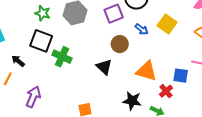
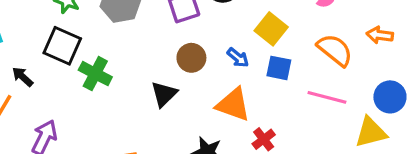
blue arrow: (142, 29) -> (238, 58), moved
black triangle: (104, 67) -> (164, 94), turned 30
blue square: (181, 76) -> (279, 68), moved

